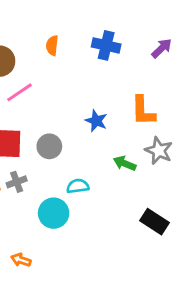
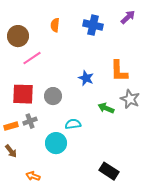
purple arrow: (162, 48) -> (128, 17), moved
black rectangle: (154, 222) -> (109, 171), moved

